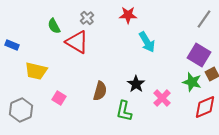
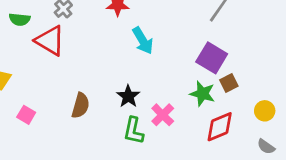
green semicircle: (54, 26) -> (20, 19), turned -56
green L-shape: (124, 111) -> (134, 131), moved

